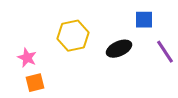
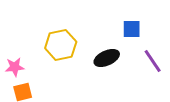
pink star: (27, 58) -> (15, 67), turned -30

